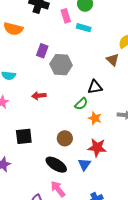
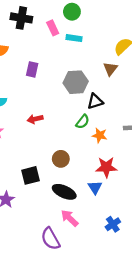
brown triangle: (113, 60) -> (110, 69), turned 32
gray hexagon: (61, 65) -> (76, 82), moved
black square: (24, 136) -> (31, 175), moved
brown circle: (65, 138) -> (61, 159), moved

